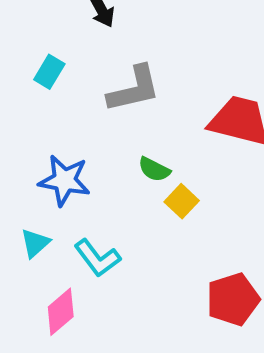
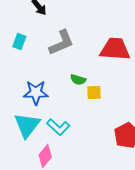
yellow square: (182, 201) -> (94, 93), turned -35
cyan triangle: (35, 243) -> (27, 125), size x1.8

